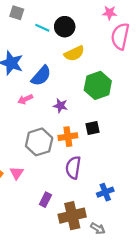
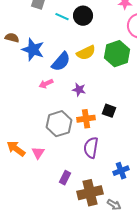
yellow semicircle: (74, 53) -> (86, 53), moved
green hexagon: (98, 85) -> (117, 54), moved
black square: (92, 128) -> (109, 111), turned 32

